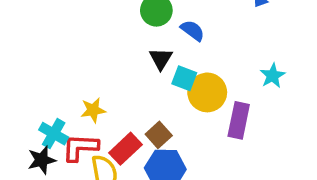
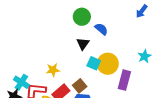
cyan square: (184, 78) -> (94, 63), moved
yellow star: (93, 110) -> (53, 70), moved

